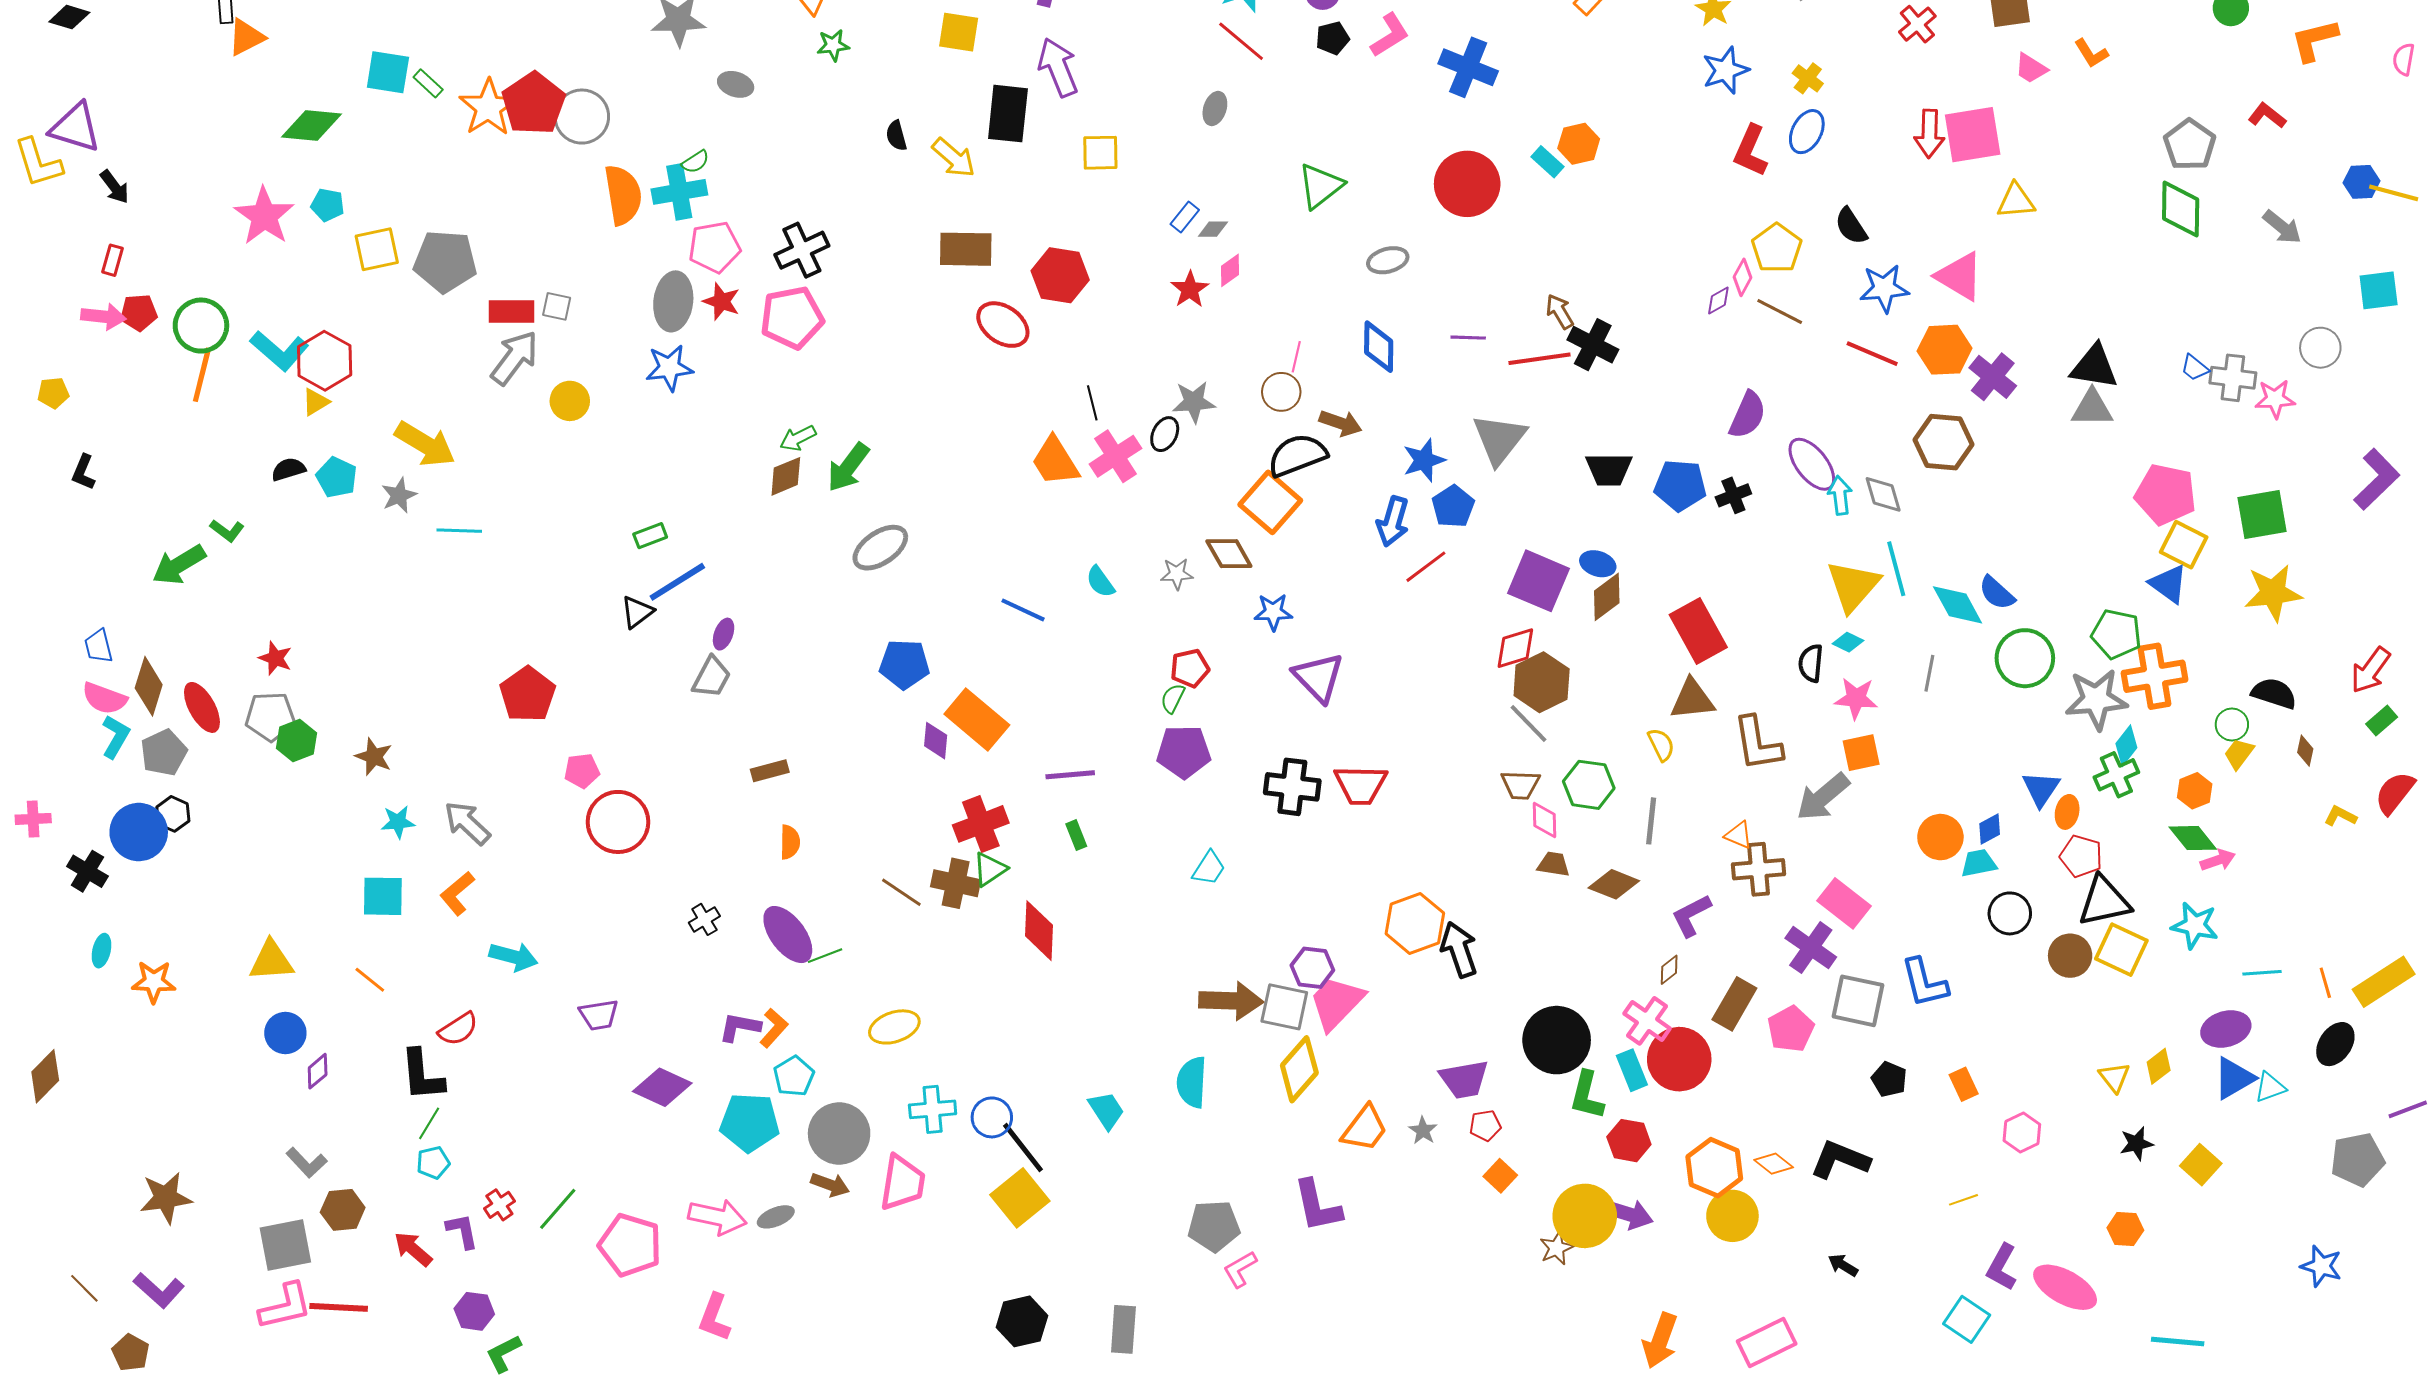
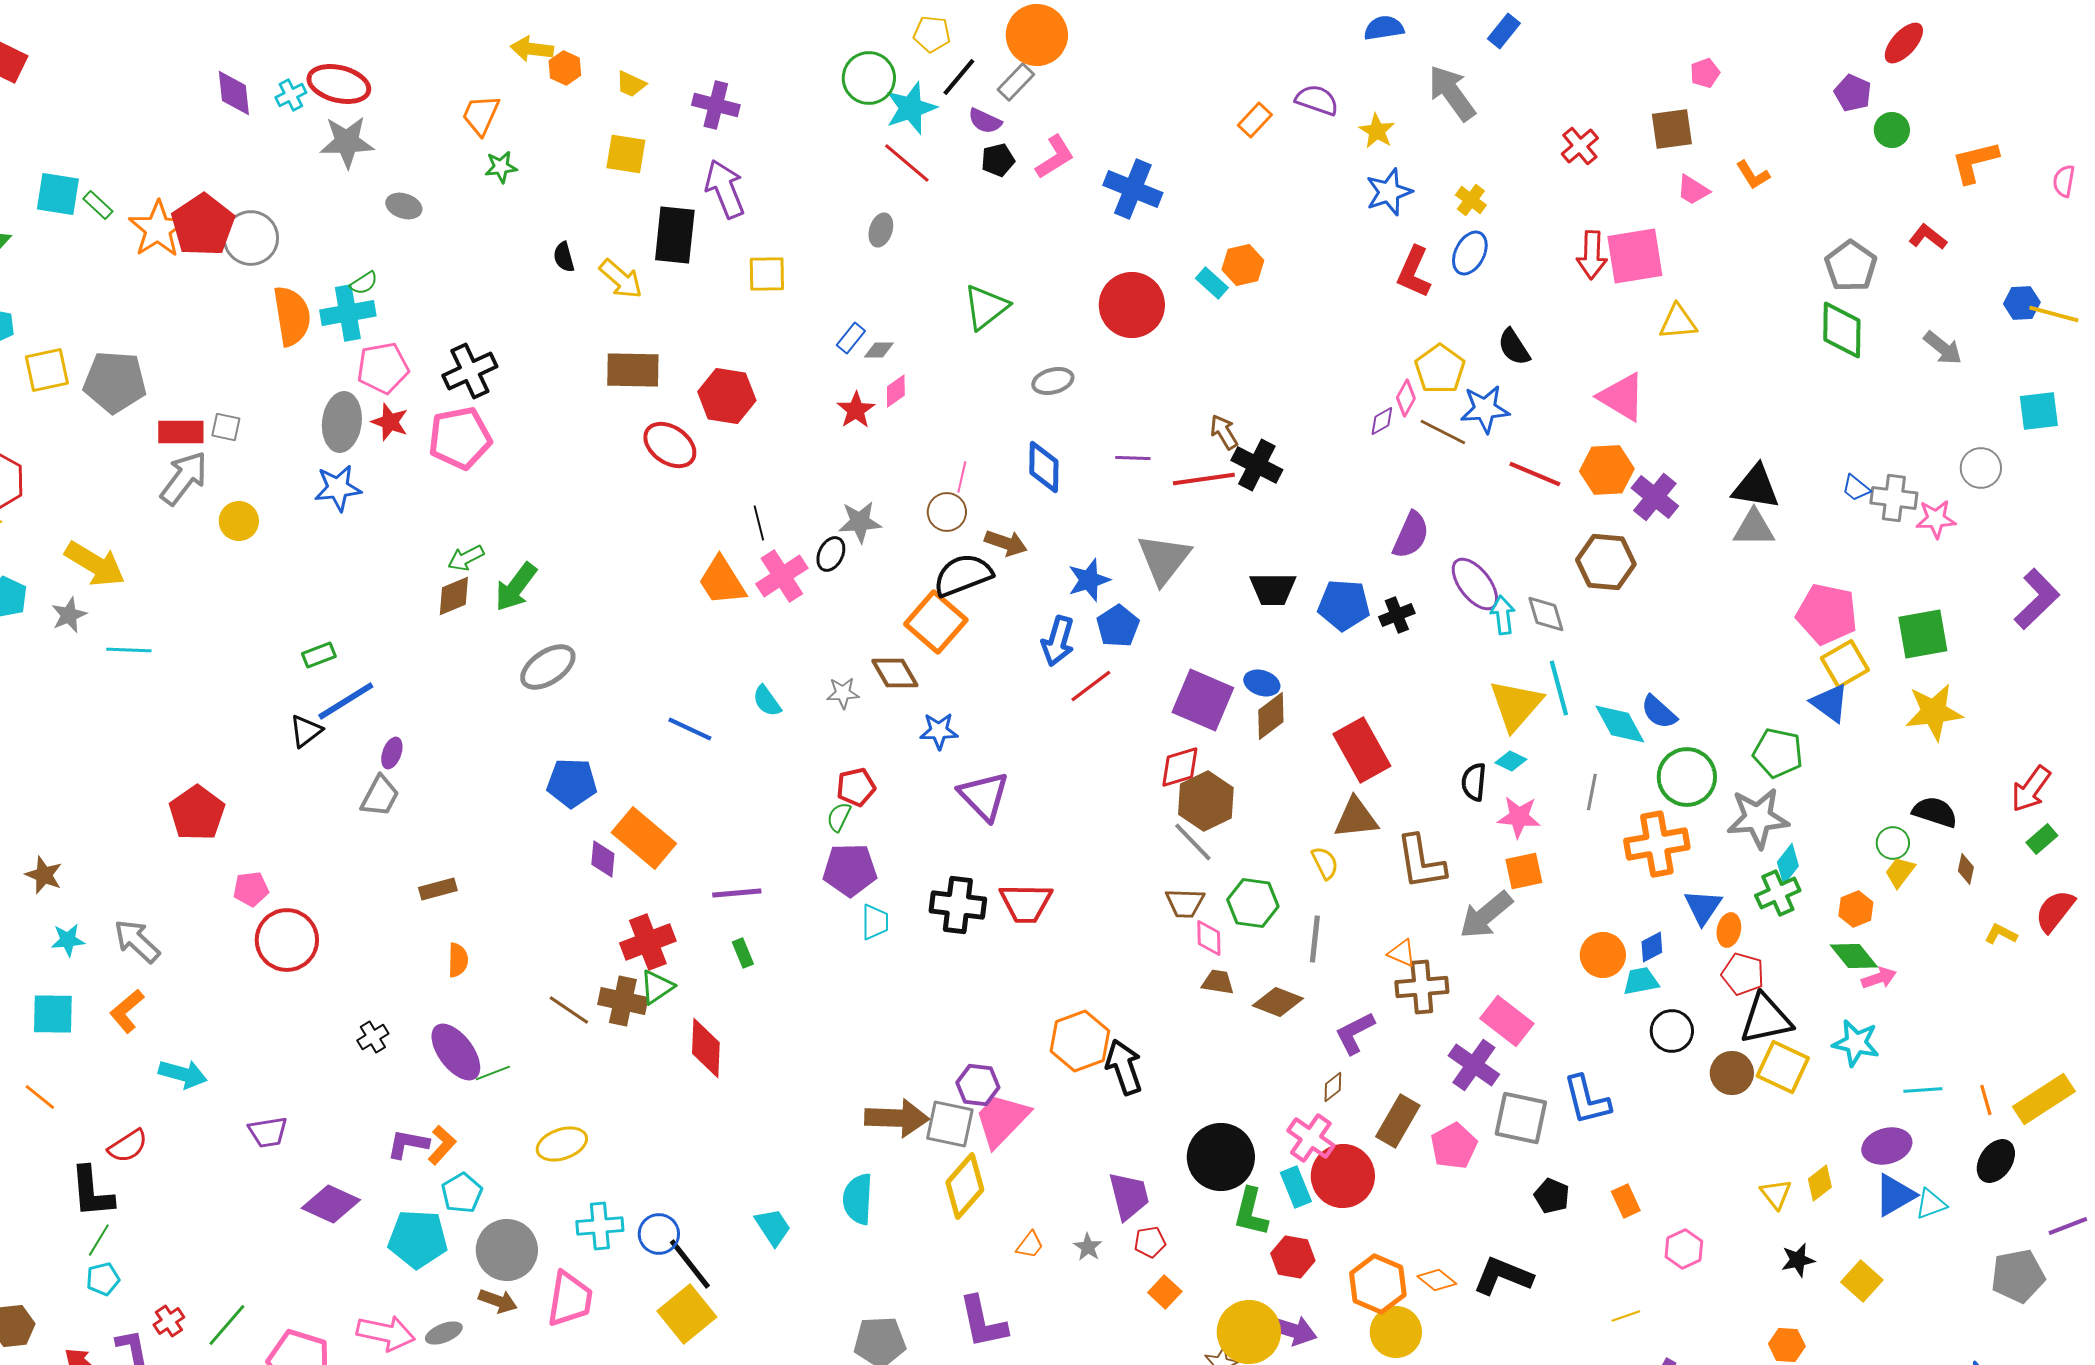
blue star: (1884, 288) -> (1485, 409), moved
yellow square: (2184, 545) -> (1845, 664), turned 33
orange cross: (2155, 676) -> (1657, 844), moved
cyan trapezoid: (1209, 868) -> (875, 922), moved, turned -33
purple trapezoid: (1464, 1079) -> (1129, 1196), turned -94
orange trapezoid: (1365, 1128) -> (1030, 1245), size x0.6

